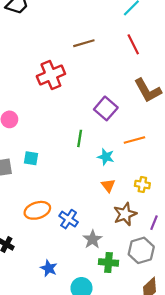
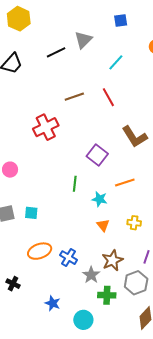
red line: (133, 44) -> (108, 97), moved
cyan square: (31, 158) -> (31, 213), moved
brown star: (125, 214) -> (112, 260), moved

